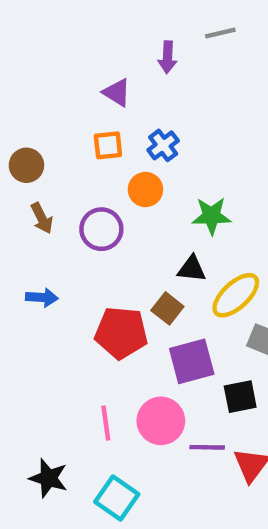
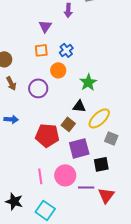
purple triangle: (117, 93) -> (45, 26), turned 32
green star: (212, 216) -> (88, 82), turned -30

